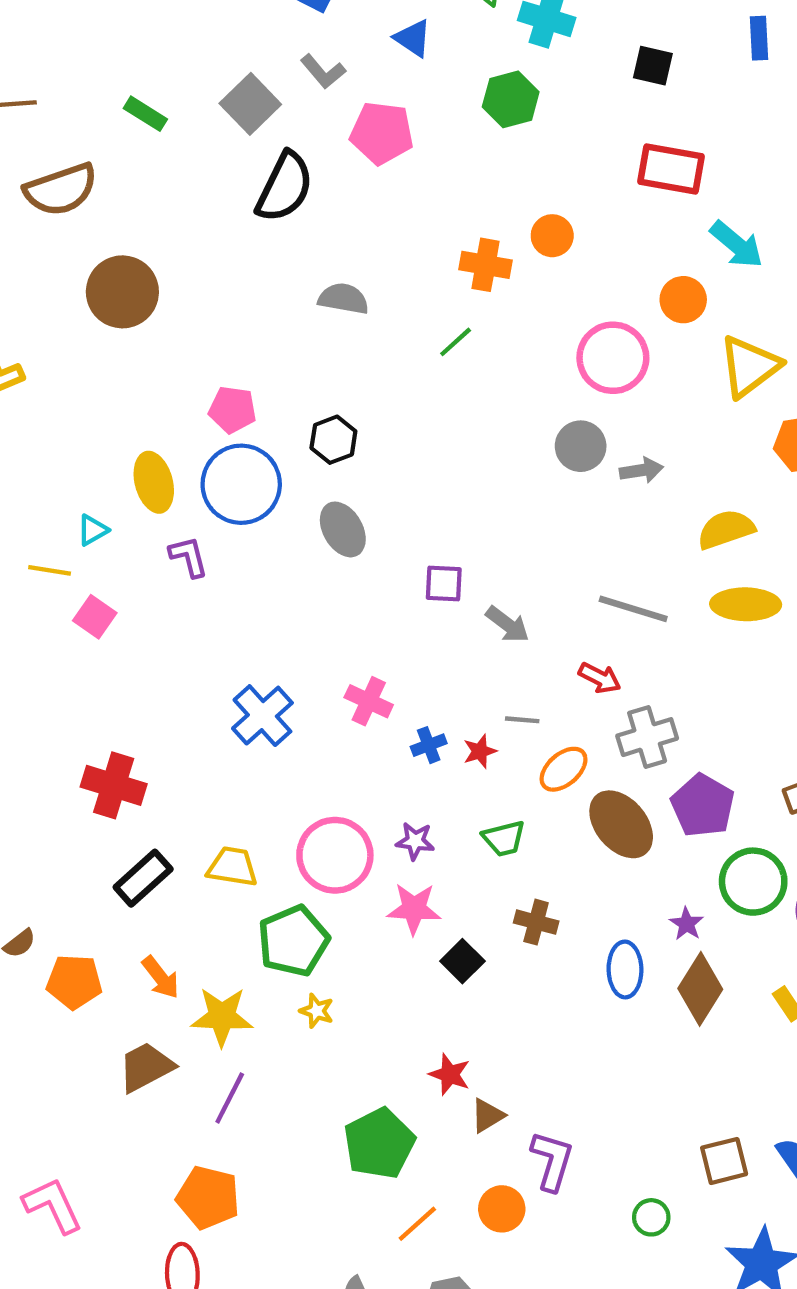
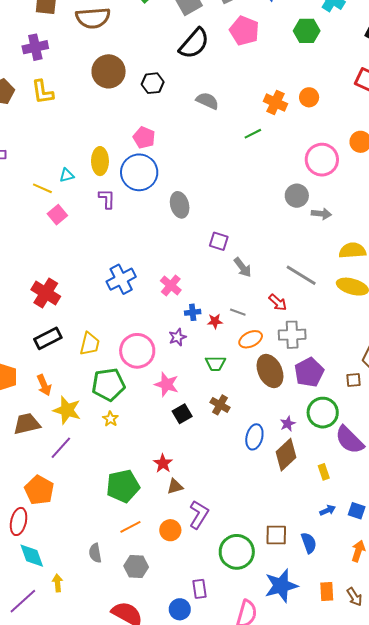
black hexagon: (333, 440) -> (153, 83), moved
purple star: (415, 841) -> (178, 337), moved, turned 30
yellow trapezoid: (232, 867) -> (90, 344), turned 80
green circle: (651, 1217) -> (237, 552), size x2.0

